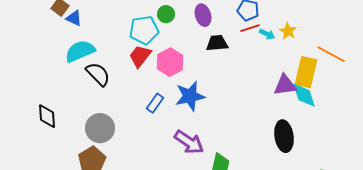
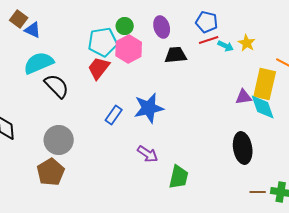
pink hexagon: (170, 62) -> (129, 49), moved
purple triangle: (285, 85) -> (244, 97), size x0.7
purple arrow: (189, 142) -> (148, 154), size x0.7

